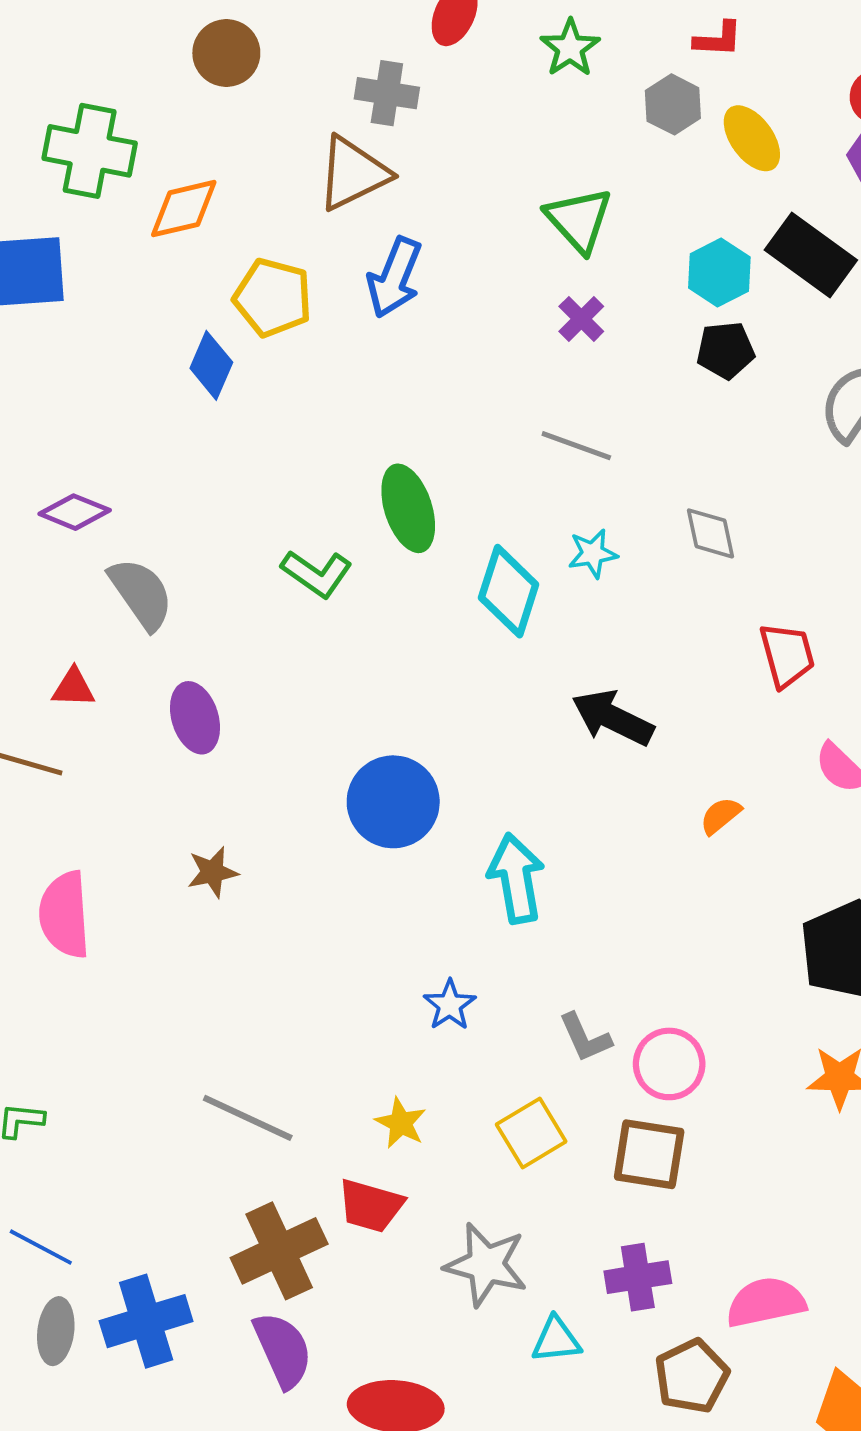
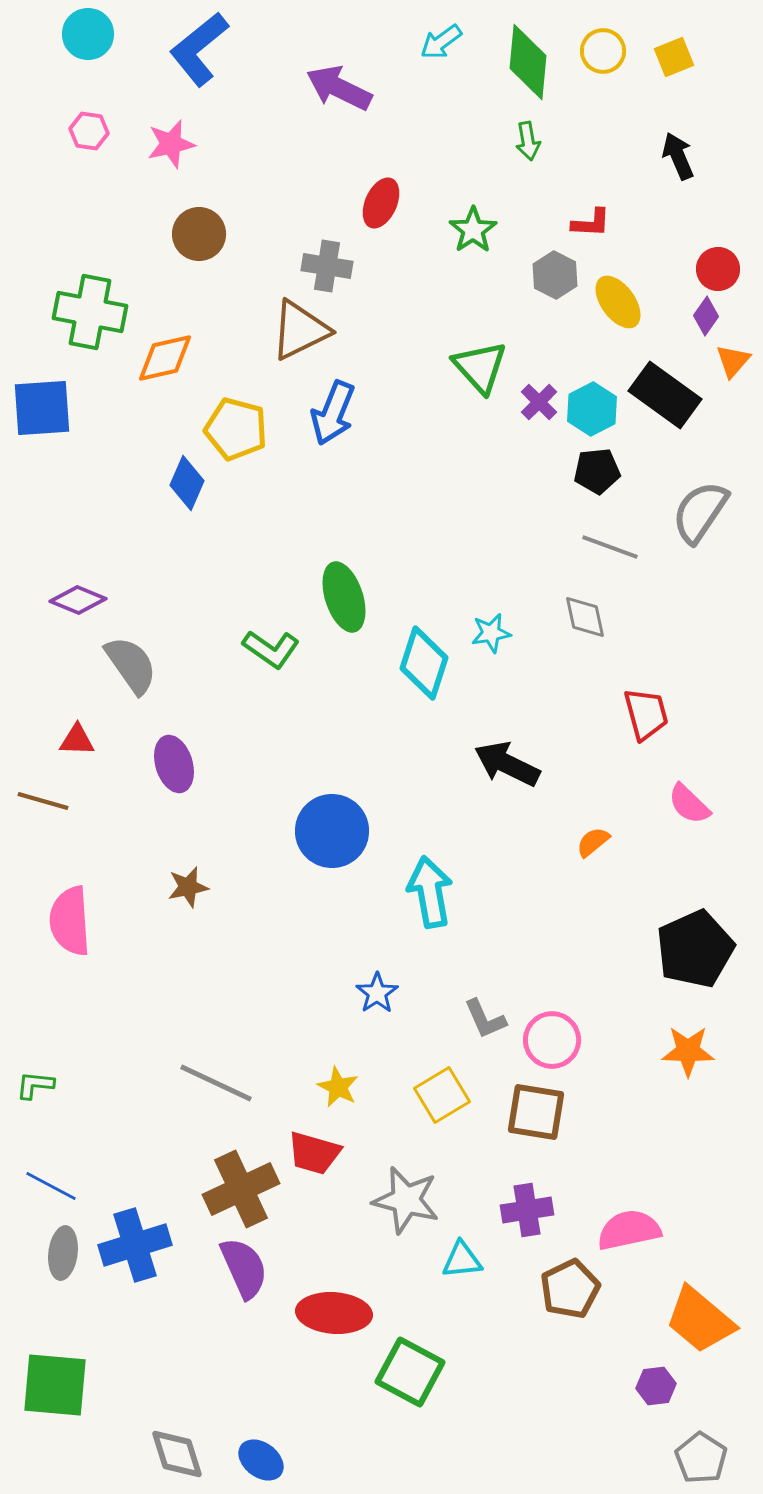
purple cross: (581, 319) -> (539, 402), moved
gray line: (576, 446) -> (610, 547), moved

